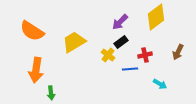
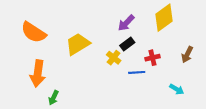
cyan arrow: (160, 84) -> (177, 89), moved
green arrow: (51, 93) -> (54, 98), turned 32

